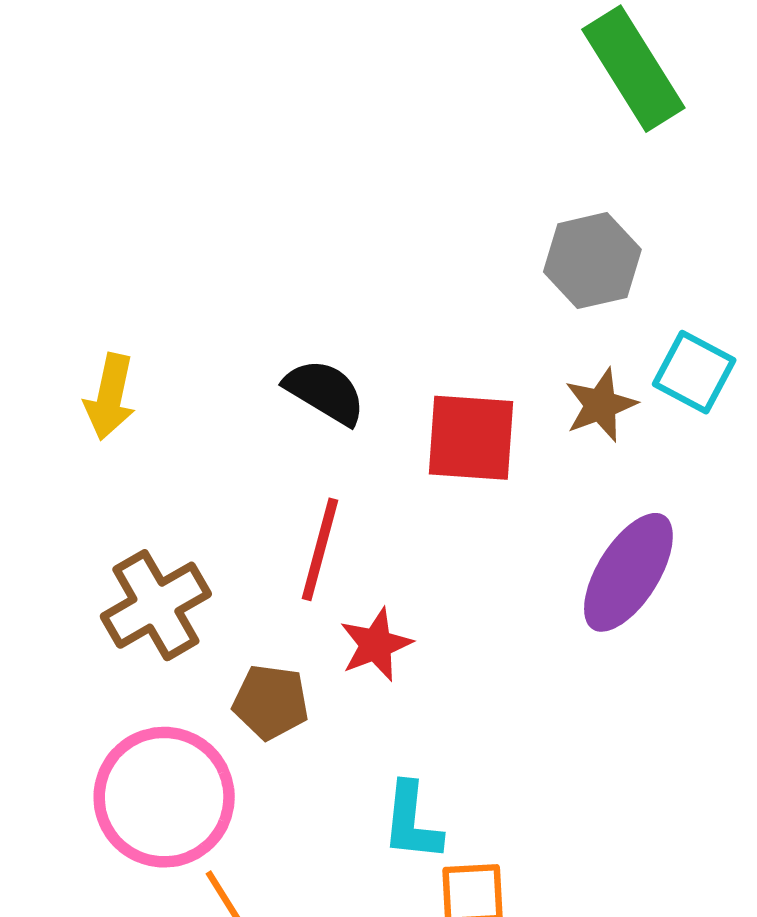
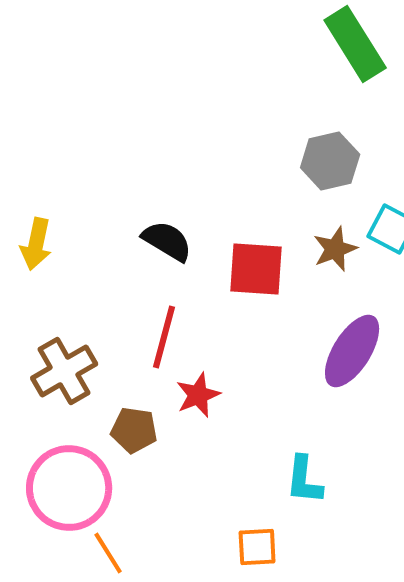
cyan L-shape: (412, 822) -> (304, 480), moved

